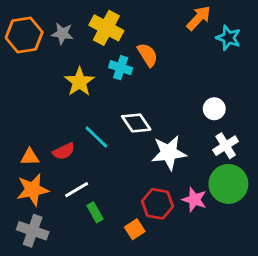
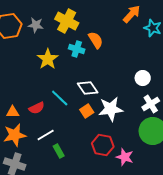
pink star: (194, 200) -> (125, 157), moved
orange square: (135, 229) -> (87, 111), moved

